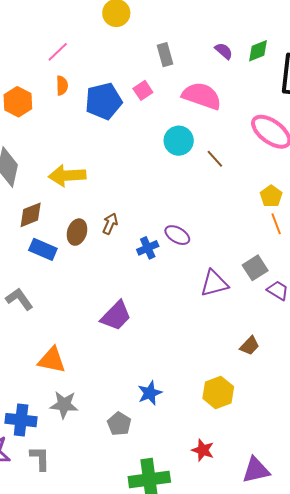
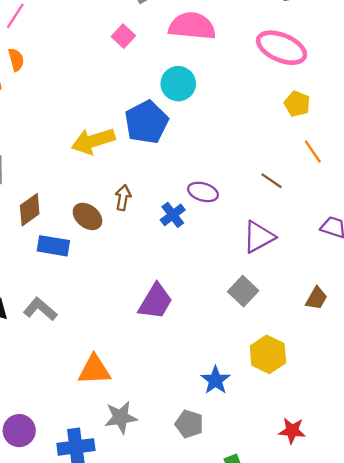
orange semicircle: (62, 85) -> (16, 60), moved
blue pentagon: (104, 101) -> (146, 122), moved
brown line: (215, 159) -> (272, 181), moved
yellow arrow: (67, 176) -> (93, 141), moved
yellow pentagon: (271, 196) -> (297, 104), moved
brown ellipse: (77, 232) -> (88, 216), turned -55
gray square: (255, 268) -> (243, 291), moved
yellow hexagon: (218, 392) -> (268, 354), moved

